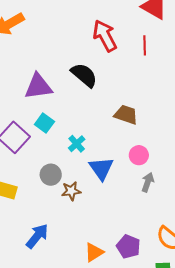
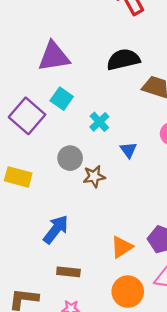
black semicircle: (84, 75) -> (123, 60), moved, turned -52
blue triangle: (101, 169) -> (128, 150), size x0.6

